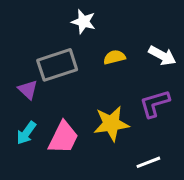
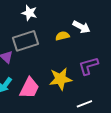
white star: (83, 22) -> (29, 13), moved
white arrow: (162, 56) -> (81, 27), moved

